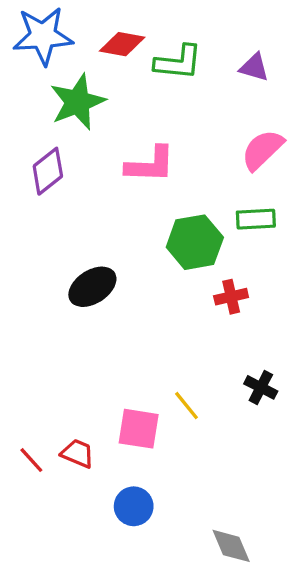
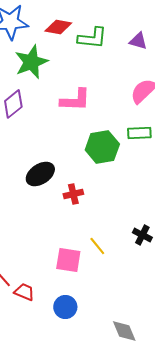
red cross: (231, 297) -> (73, 194), moved
red trapezoid: (78, 453) -> (24, 292), moved

